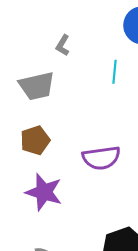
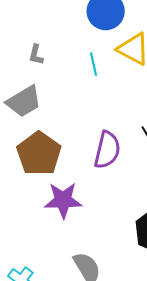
brown pentagon: (35, 140) -> (39, 154), size x1.5
purple semicircle: (101, 158) -> (107, 150), turned -51

